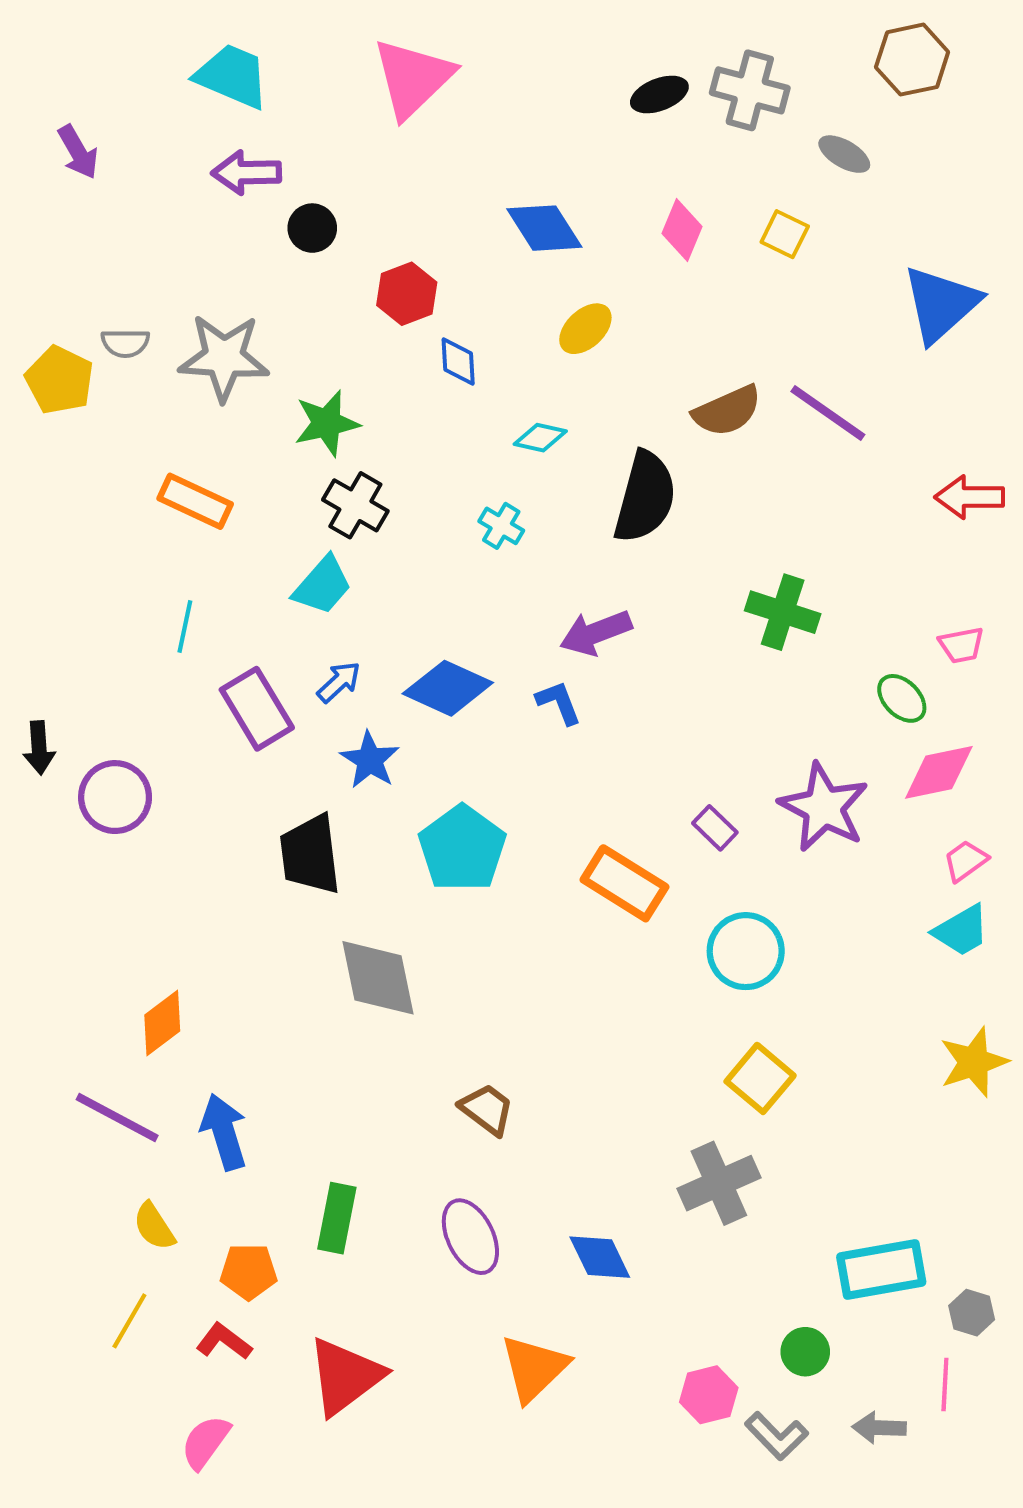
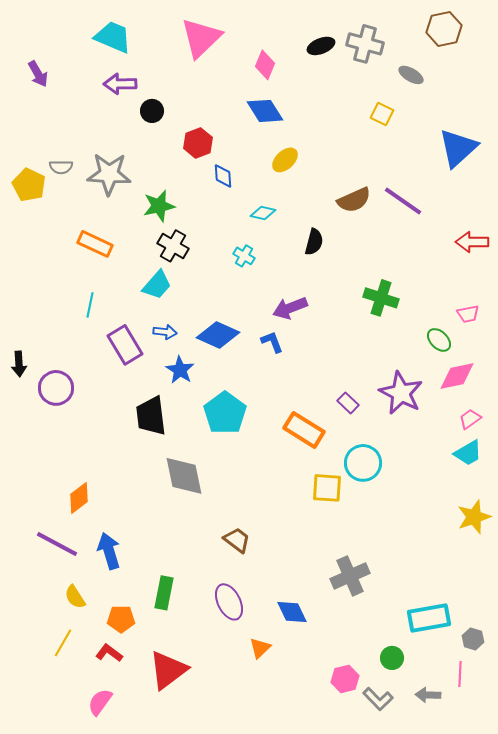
pink diamond: (682, 230) -> (265, 65), moved
black semicircle: (645, 497) -> (314, 242), size x0.6
blue arrow: (339, 682) -> (165, 332), turned 50
yellow square: (760, 1078) -> (327, 488), moved, turned -36
orange triangle: (534, 1368) -> (260, 648), moved, size x0.6

